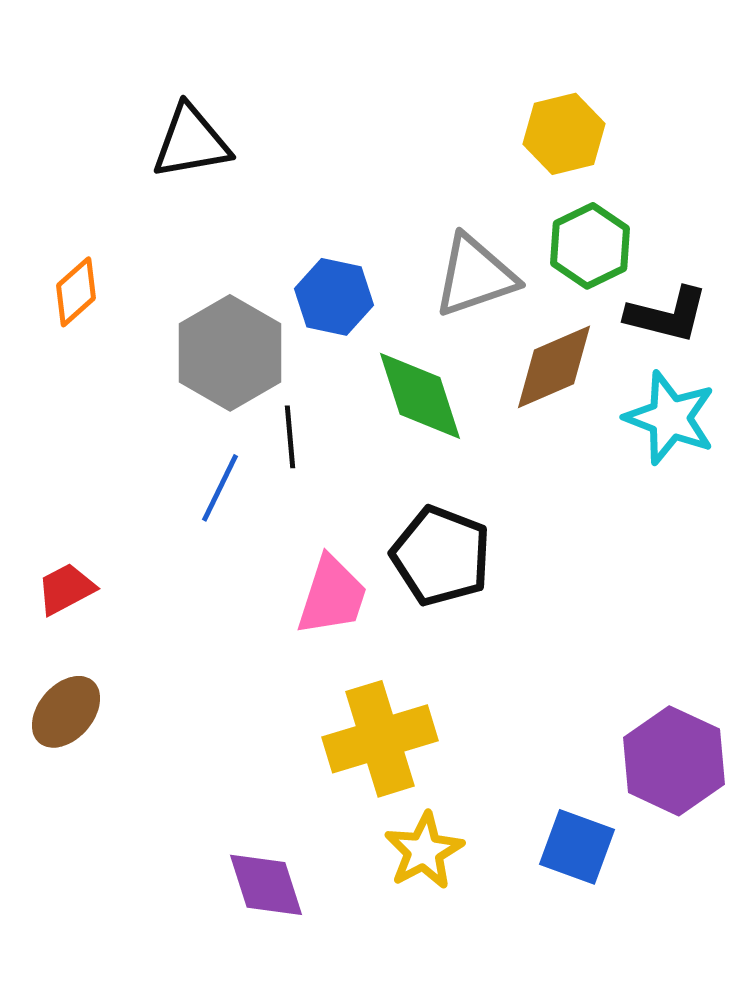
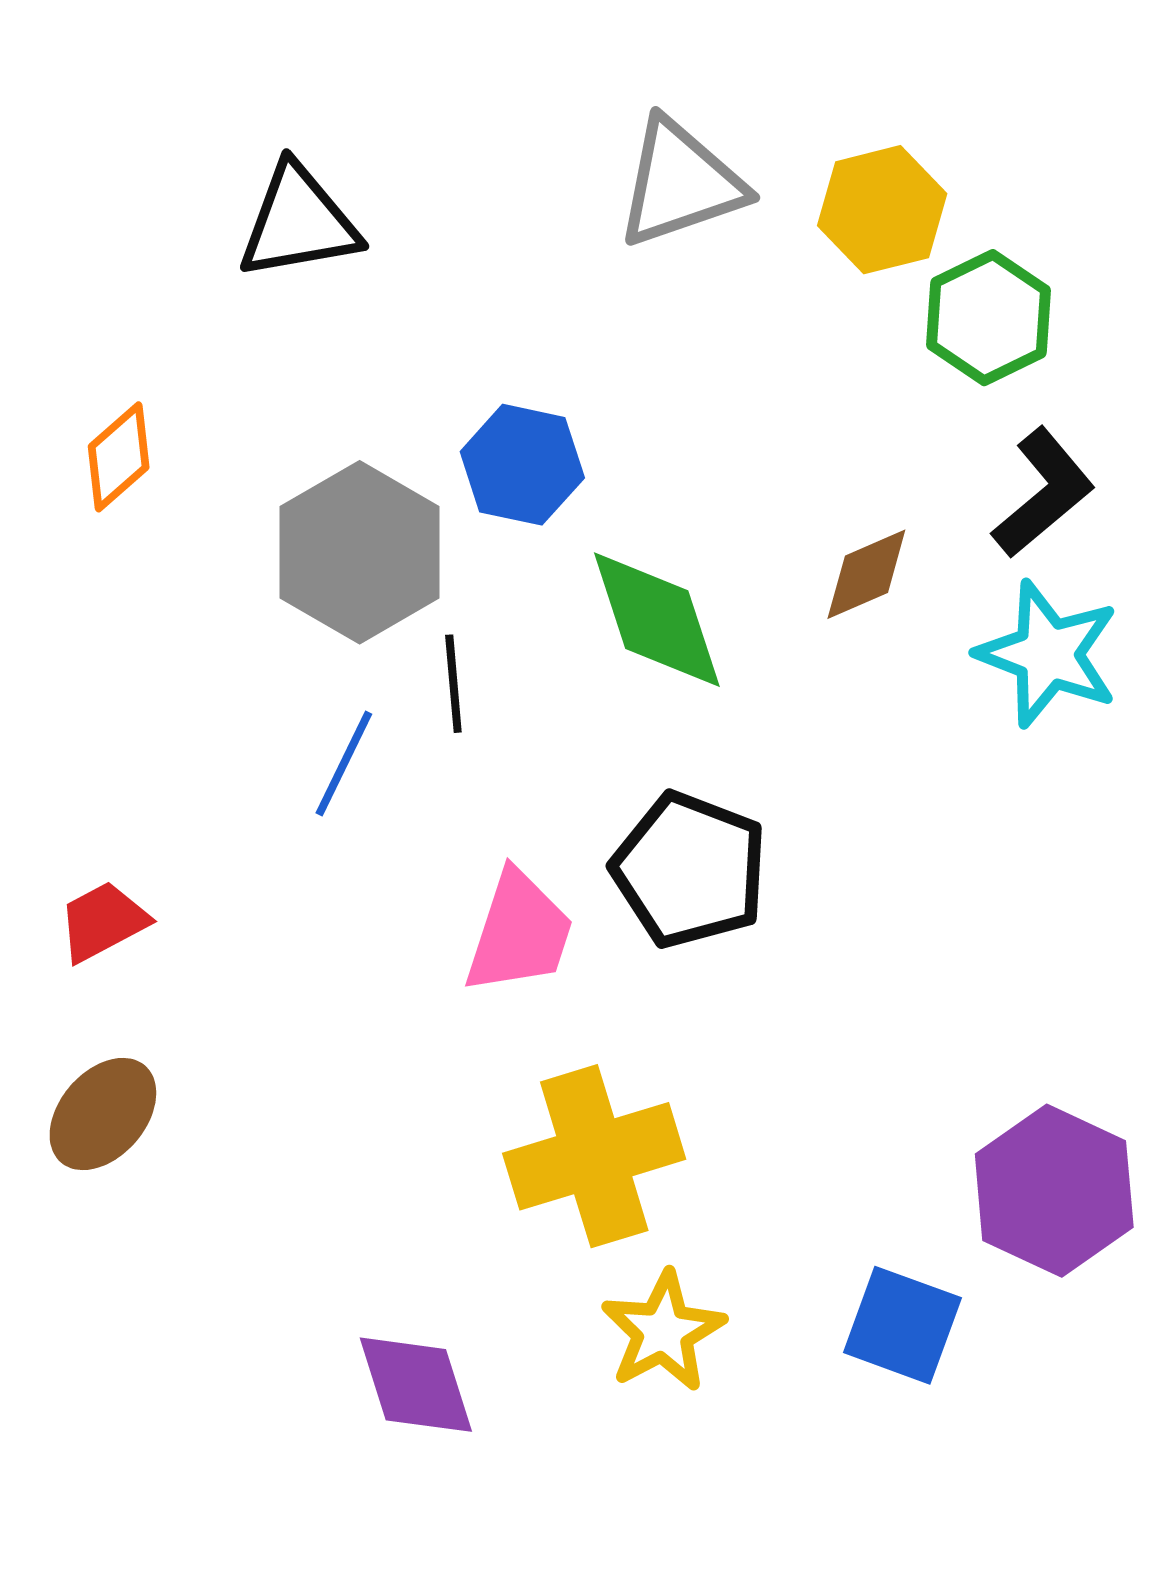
green hexagon: (590, 246) -> (989, 318), moved
gray triangle: (475, 276) -> (680, 183), moved
black L-shape: (667, 315) -> (1043, 493), turned -54
brown diamond: (554, 367) -> (866, 574), size x0.7

